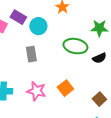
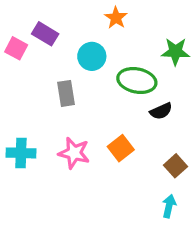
cyan circle: (38, 26) -> (92, 56), moved
black semicircle: (99, 58) -> (161, 111), moved

